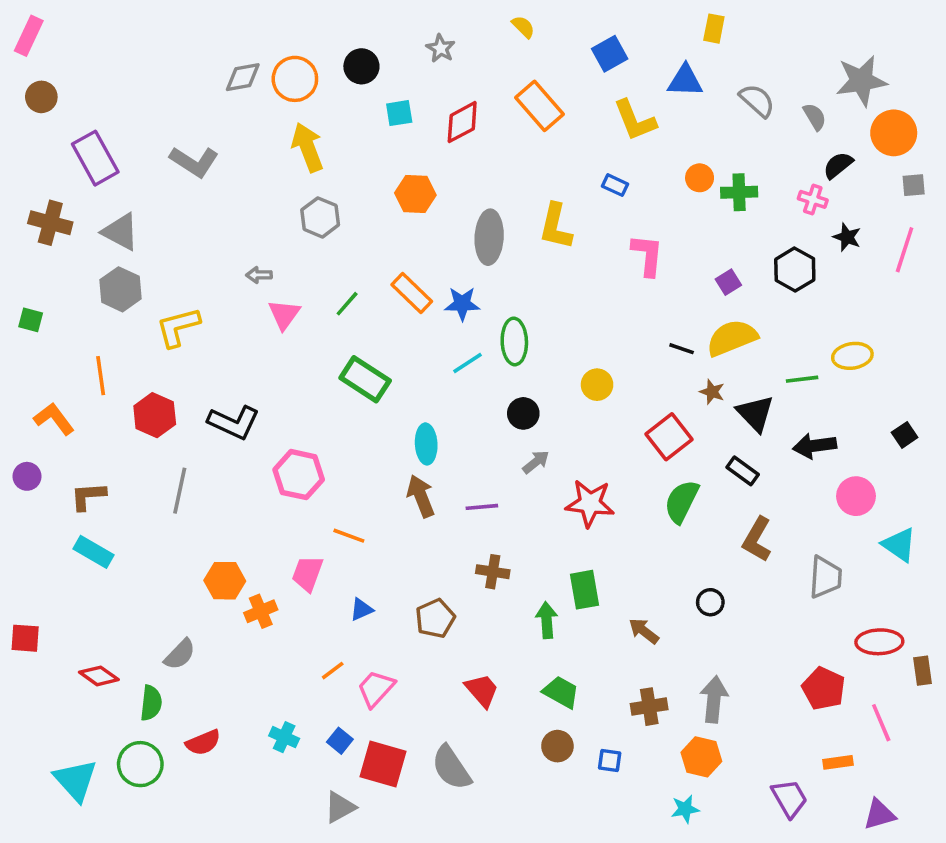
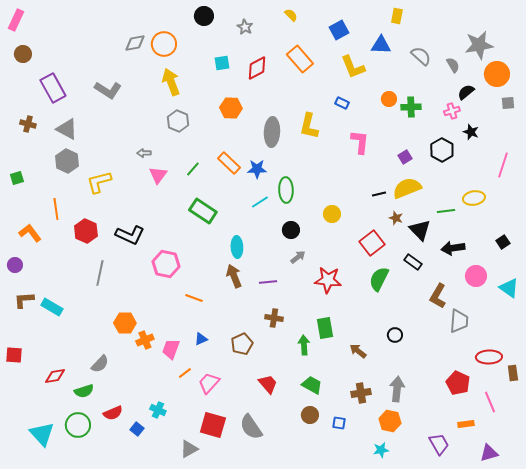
black circle: (361, 66) -> (204, 16), moved
pink cross: (813, 199) -> (452, 111), turned -35
brown cross: (50, 223) -> (28, 124), size x0.7
pink line: (905, 250) -> (503, 165), moved
green square: (31, 320) -> (17, 178), turned -32
black line: (682, 349) -> (379, 194), turned -32
brown L-shape: (88, 496) -> (24, 300), moved
brown L-shape: (757, 539) -> (438, 296), moved
cyan triangle: (899, 545) -> (509, 288), moved
pink trapezoid: (308, 573) -> (171, 349), moved
red diamond: (99, 676) -> (55, 376), turned -45
green semicircle: (151, 703) -> (84, 391), turned 66
blue square: (340, 741) -> (137, 429), moved

